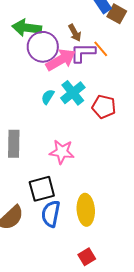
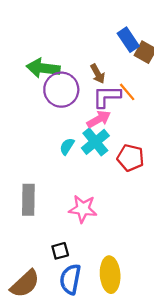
pink arrow: (61, 60) -> (99, 119), moved, size x0.7
black square: (42, 189) -> (60, 251), size x0.6

